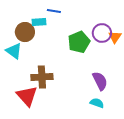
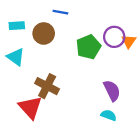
cyan rectangle: (39, 22) -> (17, 26), moved
brown circle: (25, 32) -> (44, 33), moved
brown cross: (42, 77) -> (47, 86), turned 30

